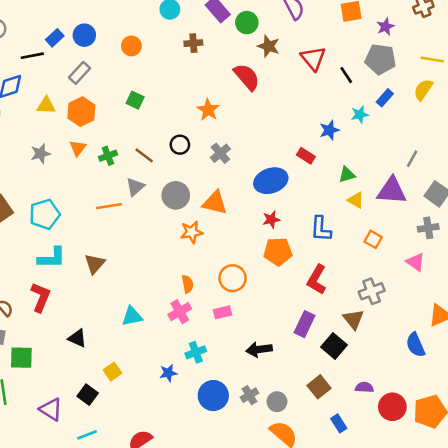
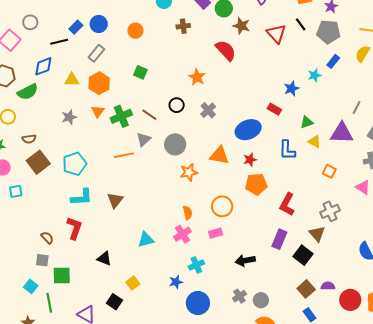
black line: (346, 75) -> (301, 24), moved
green cross: (108, 156) -> (121, 116), size x1.5
orange triangle: (215, 203) -> (219, 155), moved
blue L-shape: (321, 229) -> (287, 150), moved
brown square: (319, 387) -> (306, 289), moved
blue circle: (213, 396) -> (198, 303), moved

